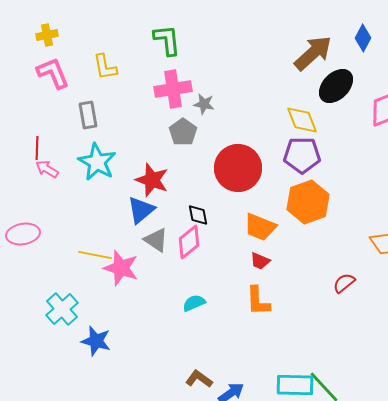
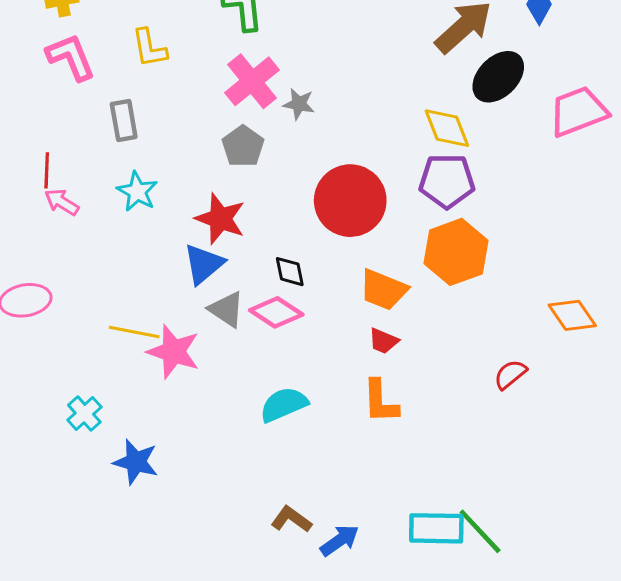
pink cross: (173, 89) -> (252, 81), turned -30
gray pentagon: (183, 132) -> (243, 146), moved
cyan star: (97, 162) -> (137, 192), size x0.7
pink diamond: (189, 242) -> (276, 312), turned 72
cyan semicircle: (194, 303) -> (284, 404), size x1.4
cyan cross: (62, 309) -> (84, 414), size x0.7

